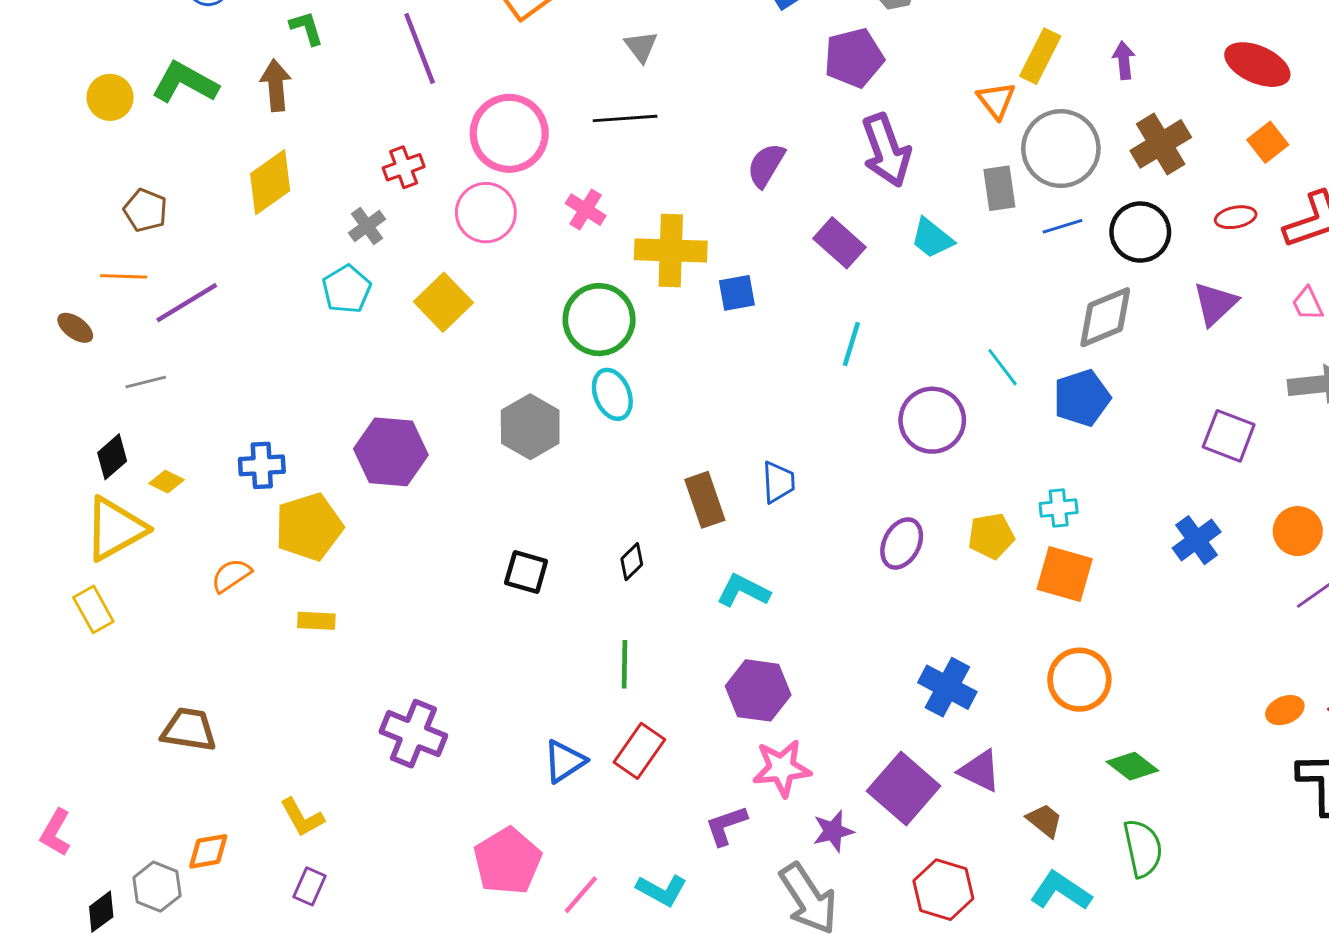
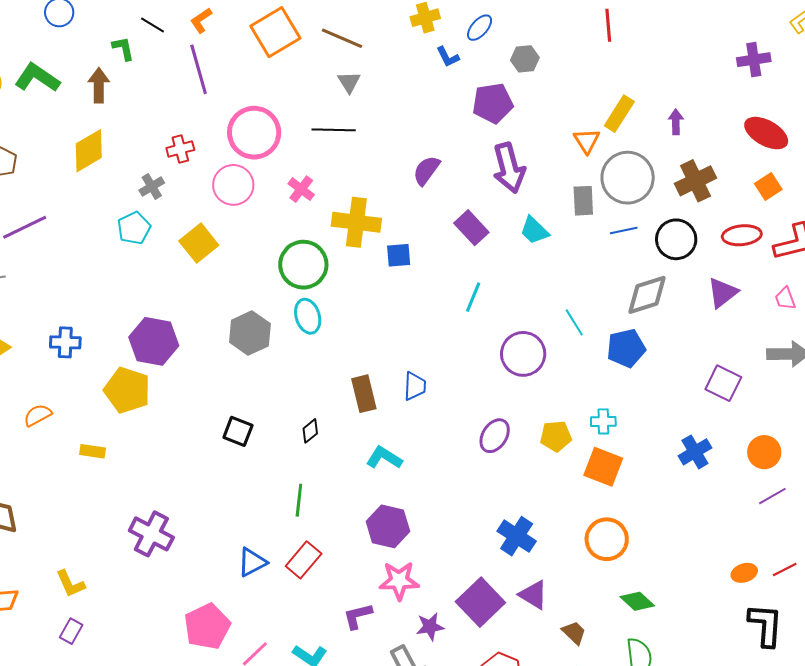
red ellipse: (1236, 217) -> (742, 235), size x1.4
yellow pentagon: (309, 527) -> (127, 390), moved, turned 30

